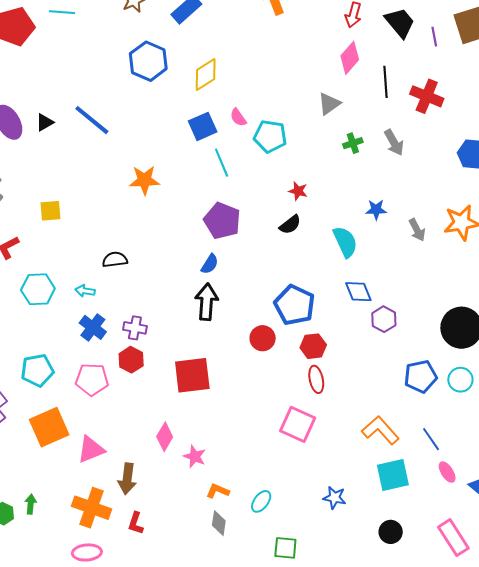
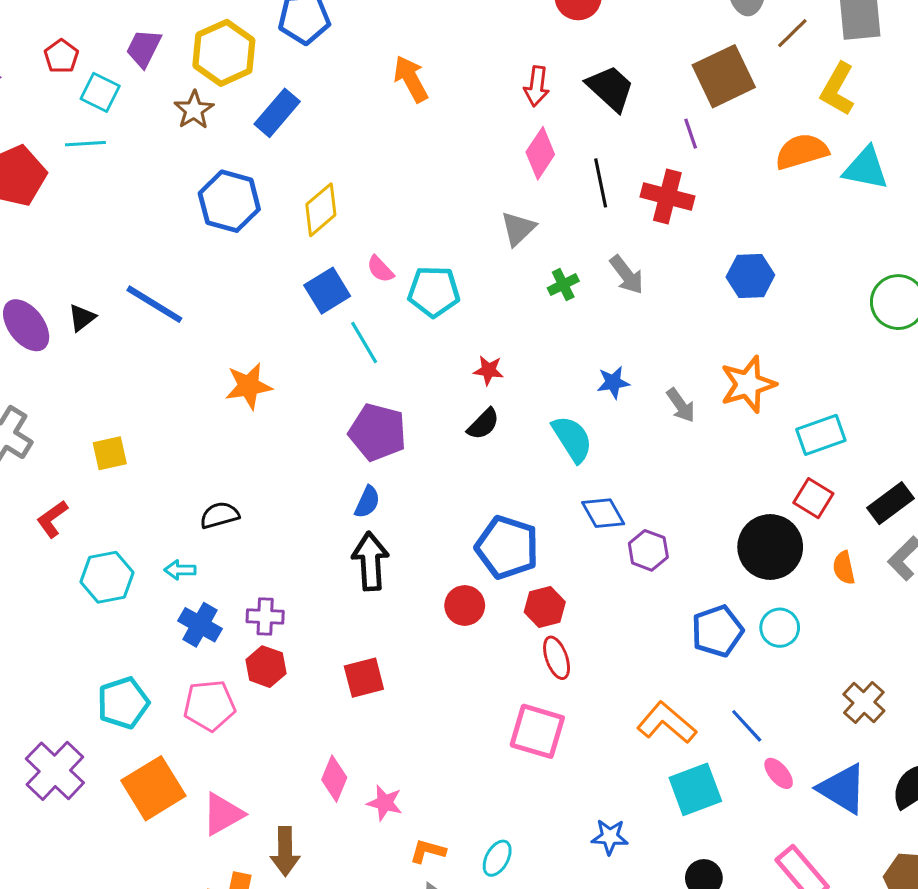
purple line: (434, 37) -> (691, 134), moved
red square: (192, 375) -> (364, 678), size x0.7

